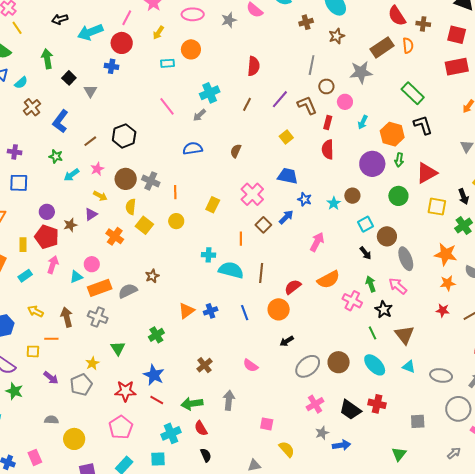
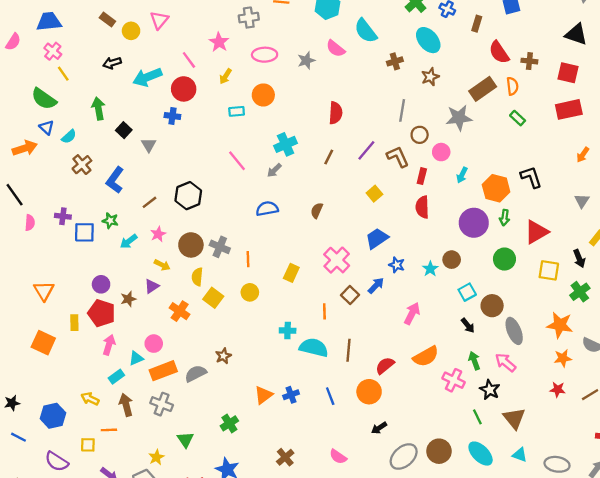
pink line: (127, 18) -> (189, 60), turned -63
green rectangle: (413, 93) -> (518, 118), moved, size x0.6
blue trapezoid: (288, 176) -> (377, 238), turned -45
blue square: (19, 183) -> (84, 232), moved
cyan rectangle: (25, 276) -> (116, 377), moved

